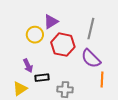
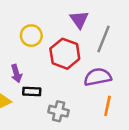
purple triangle: (51, 22) -> (79, 20), moved, turned -42
purple semicircle: (91, 59) -> (98, 77), turned 115

